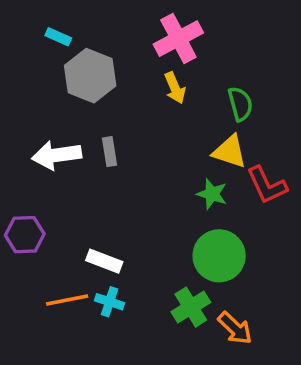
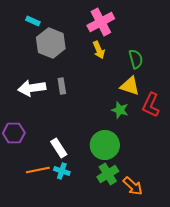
red L-shape: (267, 185) -> (151, 105), turned 50
green circle: (219, 256) -> (105, 145), moved
white rectangle: (104, 261) -> (59, 148), turned 36

